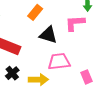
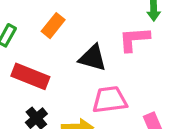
orange rectangle: (35, 12) -> (53, 26), moved

